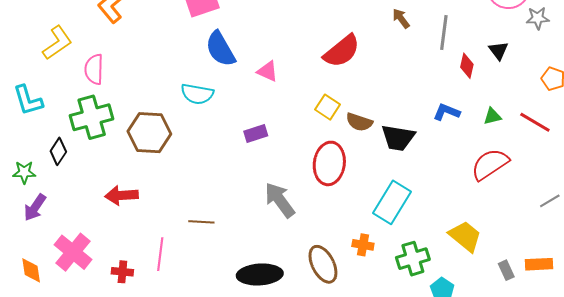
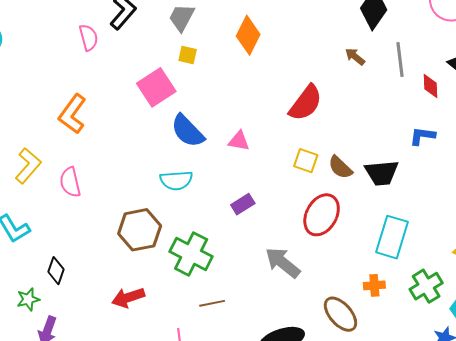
green cross: (92, 117) -> (191, 254), moved, turned -33
brown semicircle: (359, 122) -> (340, 167), turned 40
red ellipse: (329, 163) -> (322, 215), turned 36

